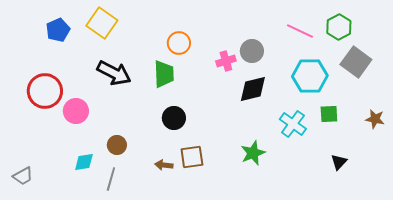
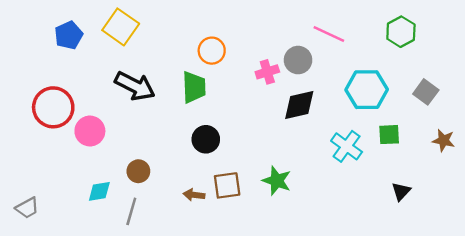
pink line: (300, 31) -> (329, 34), moved
gray square: (356, 62) -> (426, 92), moved, size x0.7
green star: (253, 153) -> (277, 181), moved, turned -30

